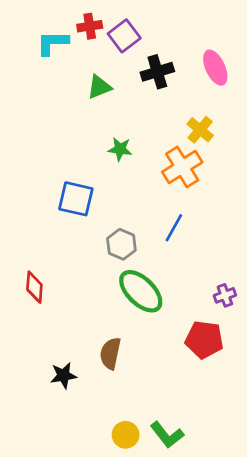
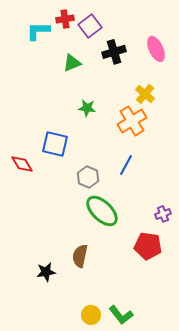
red diamond: (34, 287) -> (22, 164), moved, turned -35

